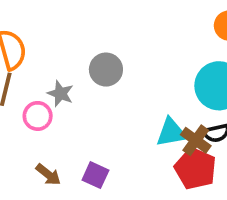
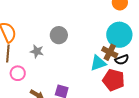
pink circle: (38, 116) -> (18, 73), moved
brown cross: (196, 140) -> (110, 52), moved

